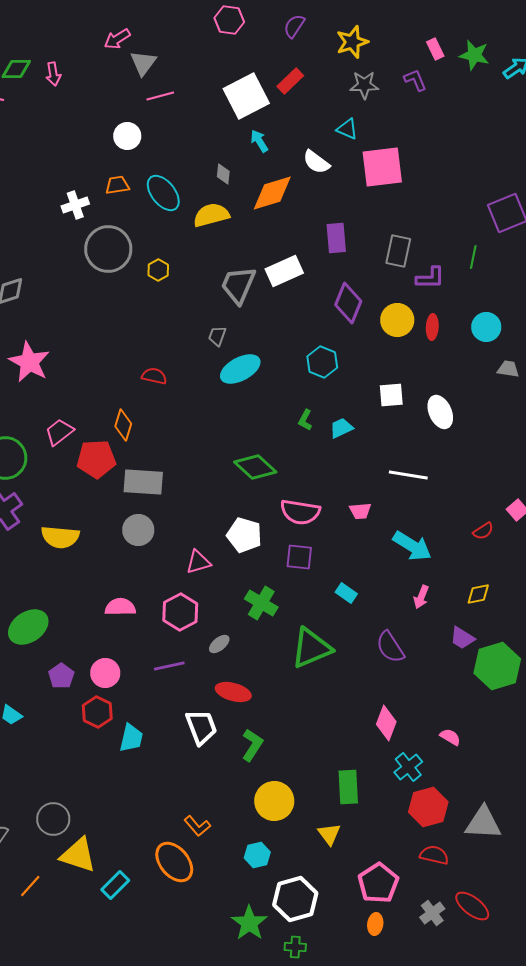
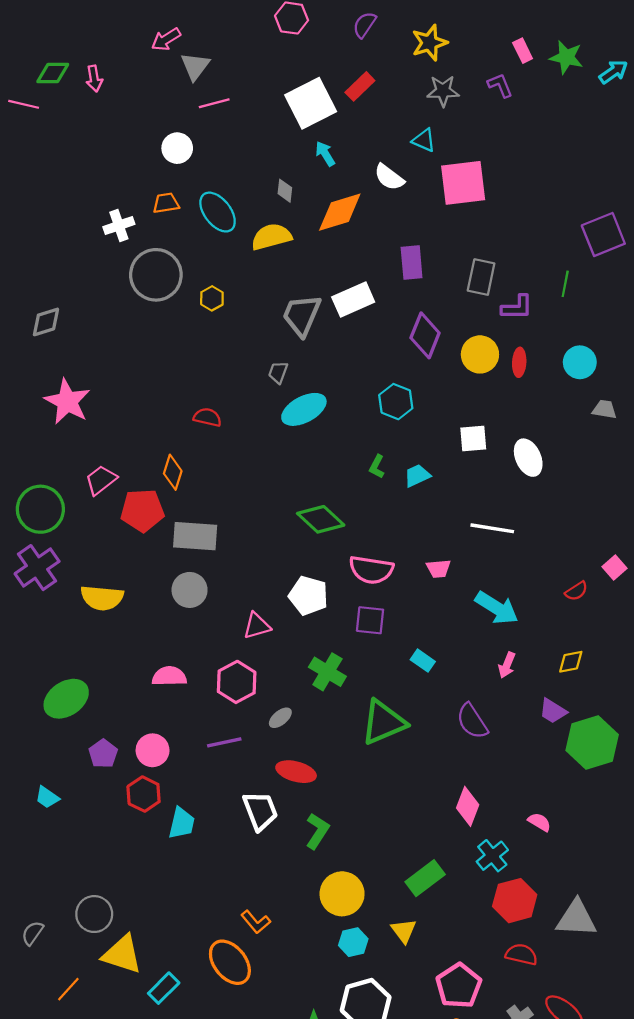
green rectangle: (348, 787) -> (425, 878), turned 56
cyan hexagon: (257, 855) -> (353, 942), moved

